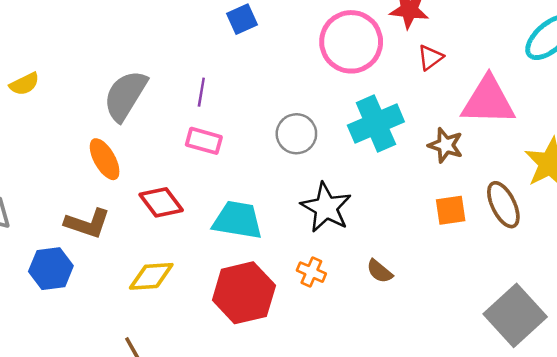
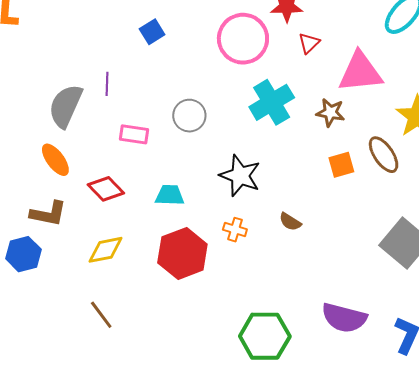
purple line: (201, 92) -> (107, 84), moved
gray circle: (296, 134) -> (189, 116), moved
cyan trapezoid: (238, 220) -> (170, 195), size x0.7

